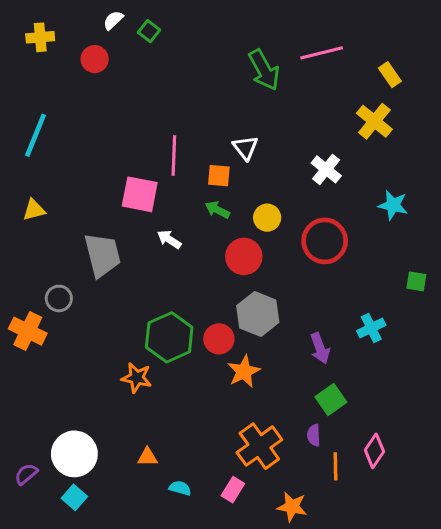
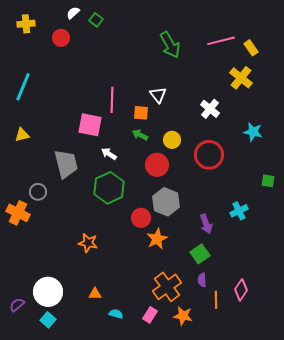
pink line: (322, 53) -> (221, 41), moved
green hexagon: (169, 337) -> (109, 188), moved
green square: (331, 399) -> (200, 254), moved
orange star: (292, 507) -> (183, 316), moved

